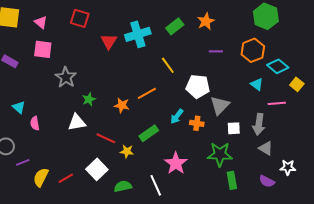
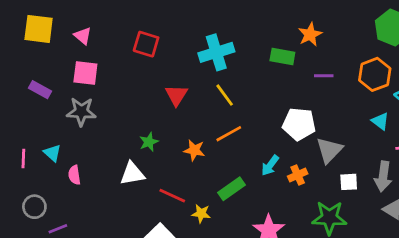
red square: (80, 18) -> (146, 44), moved
green rectangle: (175, 26) -> (282, 56), moved, turned 48
red triangle: (109, 41) -> (176, 95), moved
yellow line: (168, 65) -> (225, 95), moved
gray star: (66, 77) -> (81, 112), moved, turned -30
orange cross: (197, 123) -> (298, 175), turned -32

